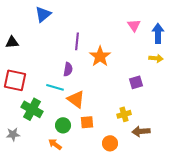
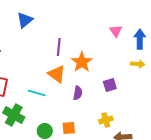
purple semicircle: (68, 69) -> (78, 93), moved
purple square: (136, 82) -> (110, 85), moved
orange triangle: (76, 99) -> (57, 74), moved

